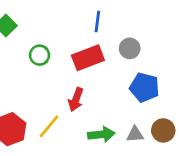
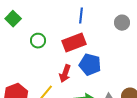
gray circle: (130, 48) -> (122, 23), moved
blue pentagon: (144, 87) -> (90, 65), moved

